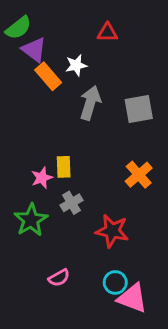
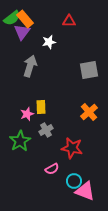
purple triangle: (34, 50) -> (22, 32), turned 30
orange rectangle: (48, 76) -> (25, 19), moved
gray arrow: (90, 103) -> (30, 66), moved
pink semicircle: (59, 278) -> (52, 169), moved

